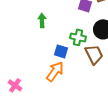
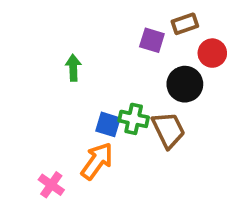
green cross: (78, 37) -> (134, 119), moved
pink cross: (15, 85) -> (51, 185), moved

